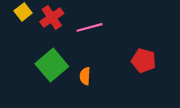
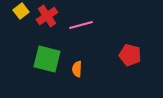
green square: (52, 65) -> (47, 59), turned -36

